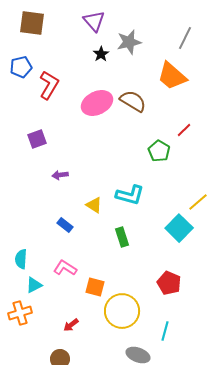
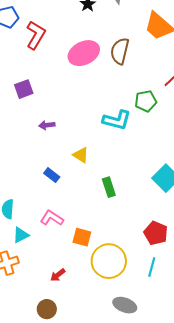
brown semicircle: (133, 101) -> (120, 51), turned -108
green pentagon: (159, 151) -> (146, 101), turned 30
cyan L-shape: (130, 195) -> (117, 120), moved
cyan line: (165, 331) -> (152, 267), moved

